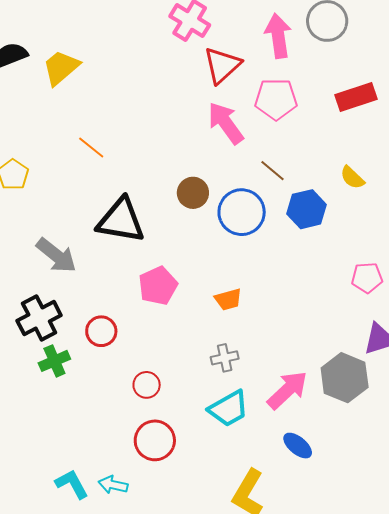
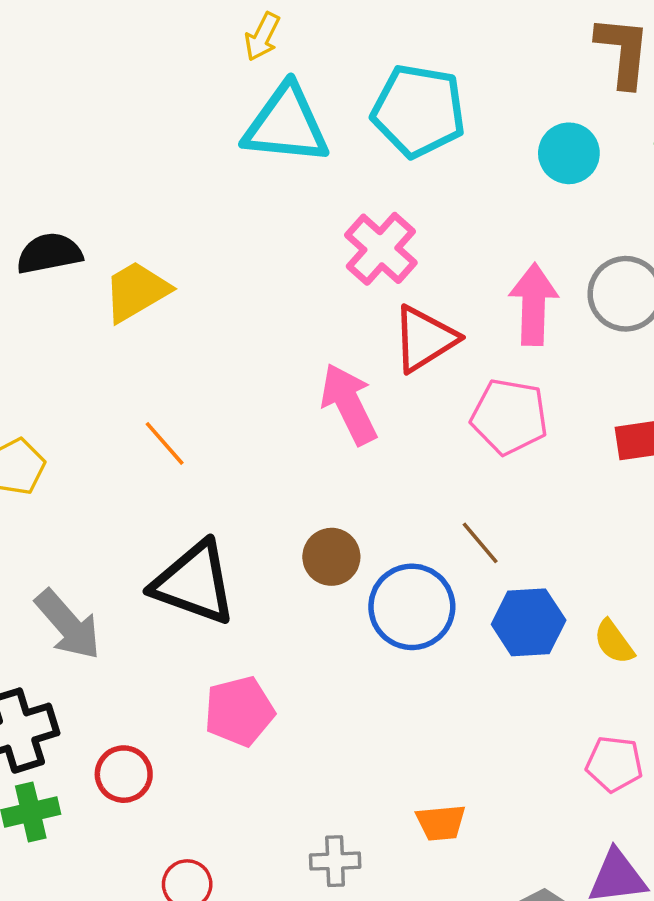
pink arrow: (226, 123) -> (349, 404), moved
yellow semicircle: (352, 178) -> (614, 642), moved
orange trapezoid: (228, 299) -> (441, 823), moved

